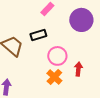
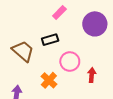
orange cross: (54, 77) -> (49, 80), moved

